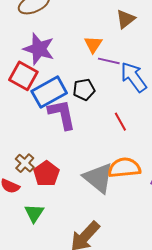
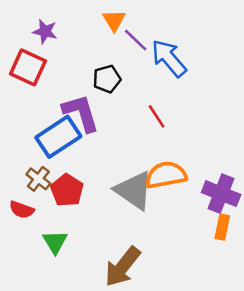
purple star: (39, 49) -> (45, 31), size x0.6
purple line: (109, 61) -> (136, 40), turned 35
blue rectangle: (49, 92) -> (58, 137), moved

